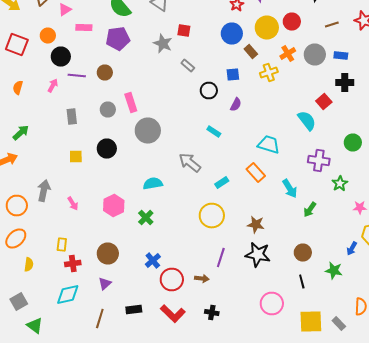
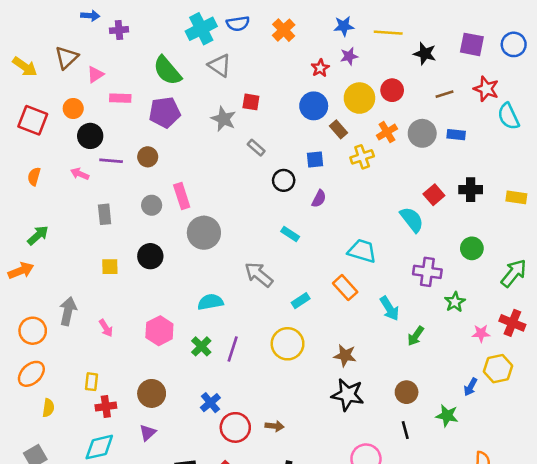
black cross: (345, 82) -> (471, 190), moved
pink arrow: (53, 86) -> (80, 174), turned -96
purple line: (221, 258) -> (233, 349), moved

